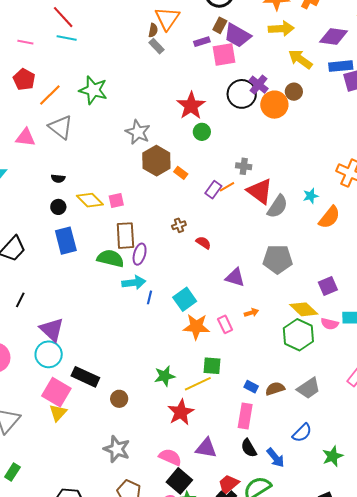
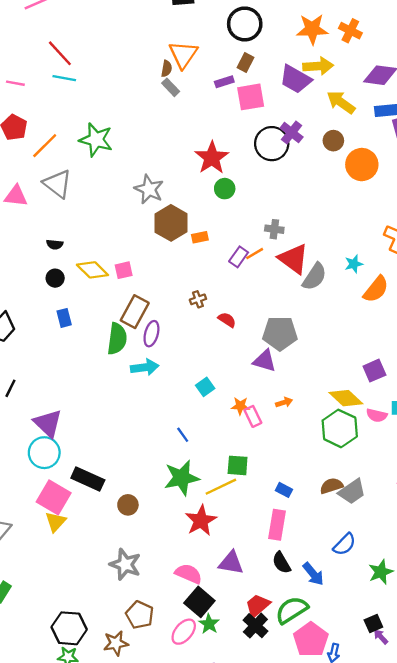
purple trapezoid: (237, 35) -> (296, 79), moved
orange circle: (274, 105) -> (362, 165), moved
orange rectangle: (181, 173) -> (200, 237), turned -48
brown rectangle: (125, 236) -> (135, 312), turned 32
blue rectangle: (66, 241) -> (64, 318), size x0.6
green semicircle: (110, 258) -> (117, 339), turned 84
gray pentagon: (278, 259) -> (280, 333), moved
blue line: (149, 297) -> (183, 435), moved, turned -48
cyan square: (185, 299) -> (205, 387), size x0.7
orange star: (196, 327) -> (240, 406), moved, size x0.6
green star: (165, 376) -> (182, 478), size x1.4
brown semicircle: (275, 389) -> (331, 486), moved

